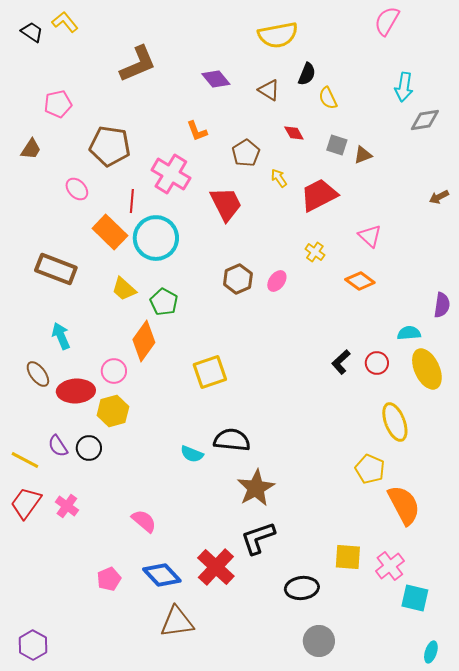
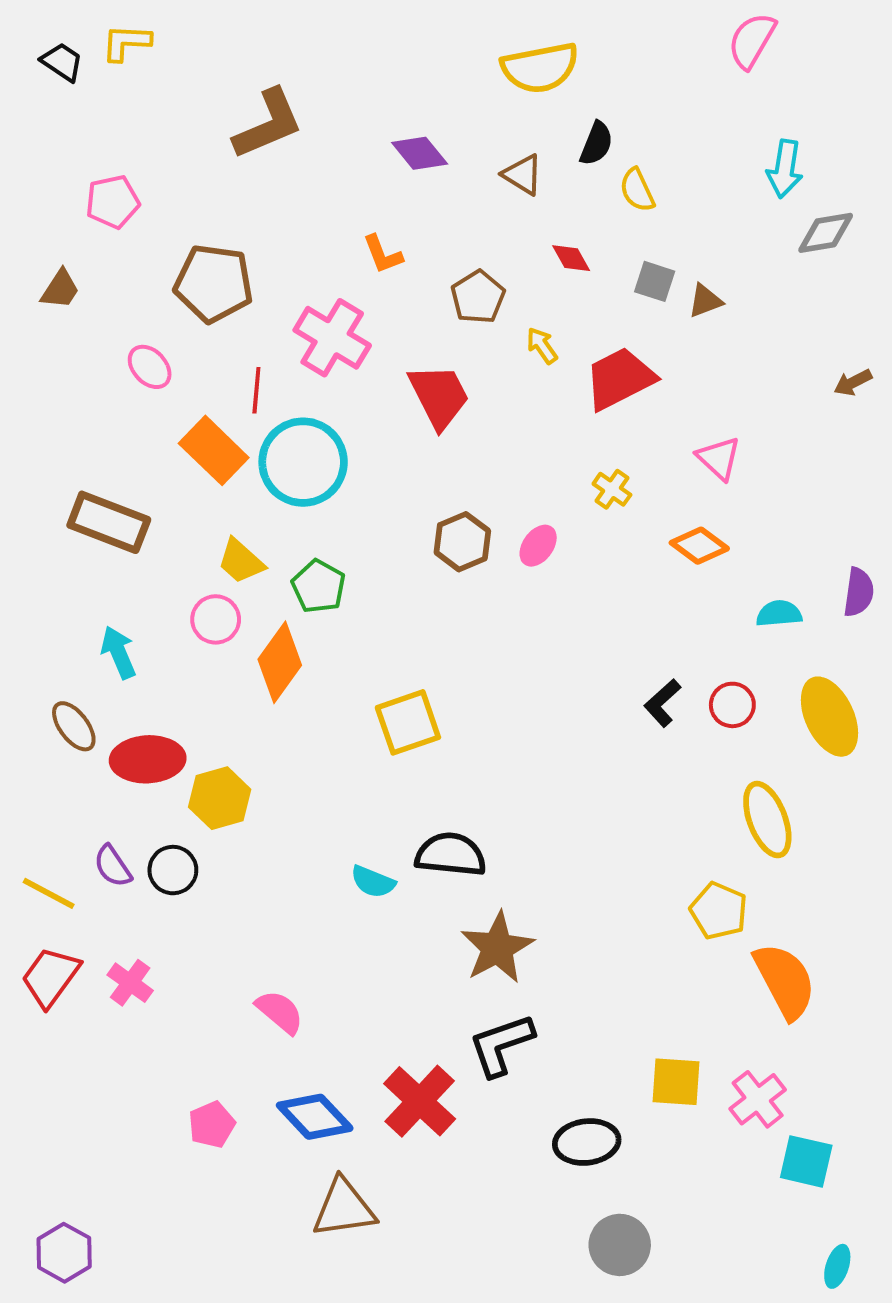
yellow L-shape: (65, 22) -> (126, 42), turned -48
cyan semicircle: (409, 333) -> (779, 614), moved
pink circle: (114, 371) -> (216, 619), moved

